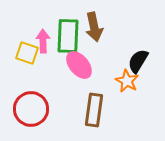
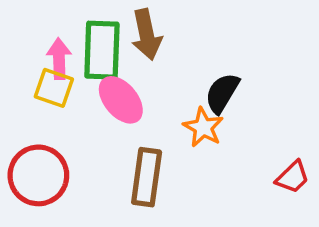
yellow square: (27, 53) -> (54, 88), moved

